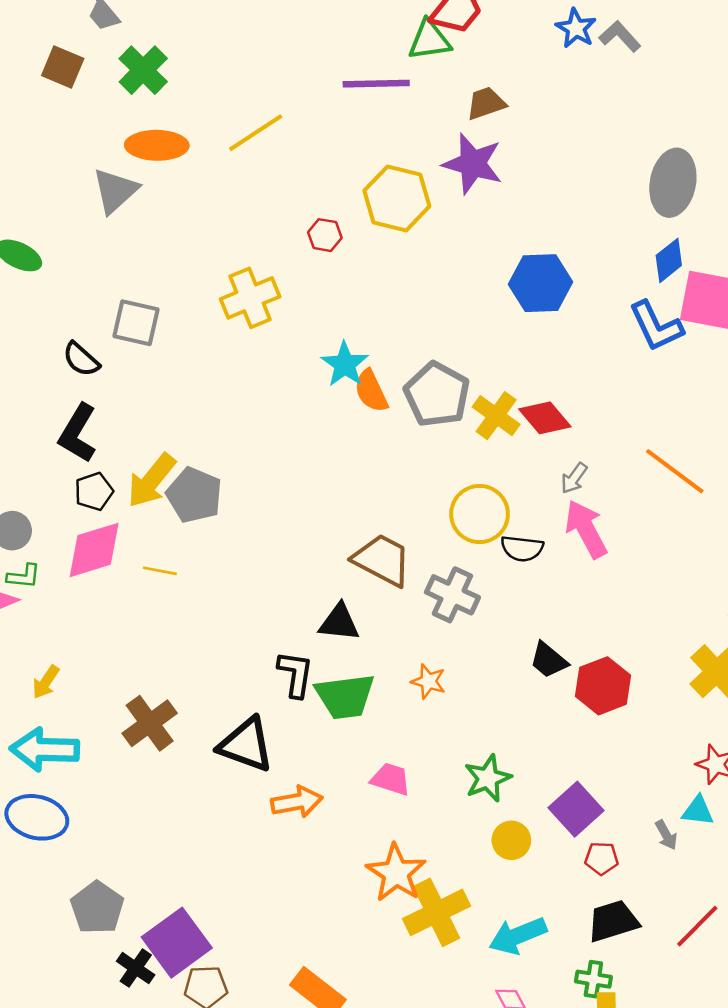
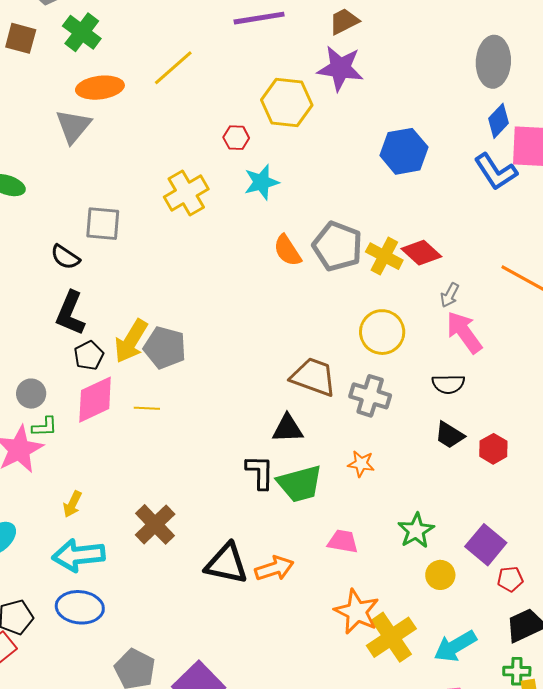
cyan star: (345, 364) -> (261, 182), moved, turned 30
black semicircle: (522, 548) -> (448, 384), moved
red hexagon: (603, 686) -> (493, 449), size x0.7
black triangle: (246, 745) -> (226, 564), moved

